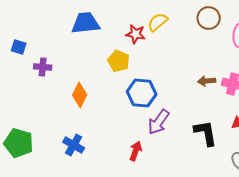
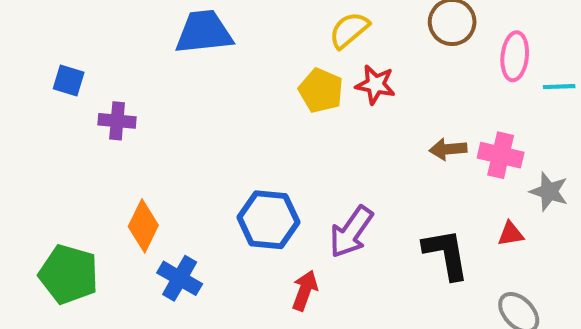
red star: (136, 34) -> (375, 85), moved
yellow pentagon: (119, 61) -> (321, 91), moved
blue hexagon: (142, 93) -> (268, 220), moved
orange diamond: (80, 95) -> (143, 226), moved

